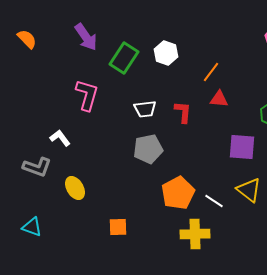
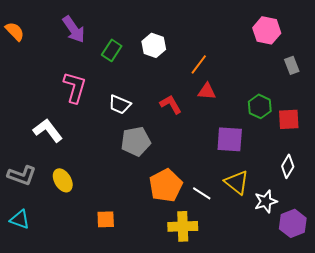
green rectangle: (124, 58) -> (112, 50), size x0.7
white trapezoid: (145, 109) -> (120, 104), moved, turned 30
red L-shape: (183, 112) -> (171, 104), turned -35
white L-shape: (60, 138) -> (48, 130), size x1.4
gray L-shape: (37, 167) -> (22, 175), moved

